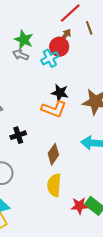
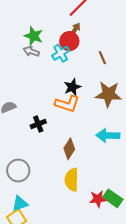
brown line: (89, 28) -> (102, 58), moved
black star: (60, 93) -> (72, 87), turned -30
black cross: (18, 135) -> (38, 124), moved

